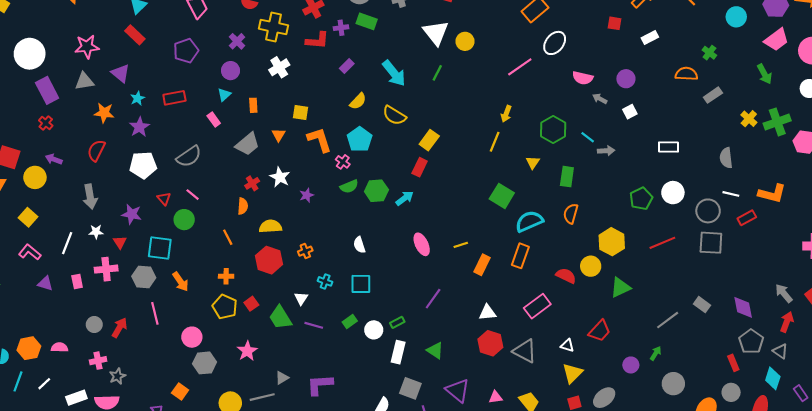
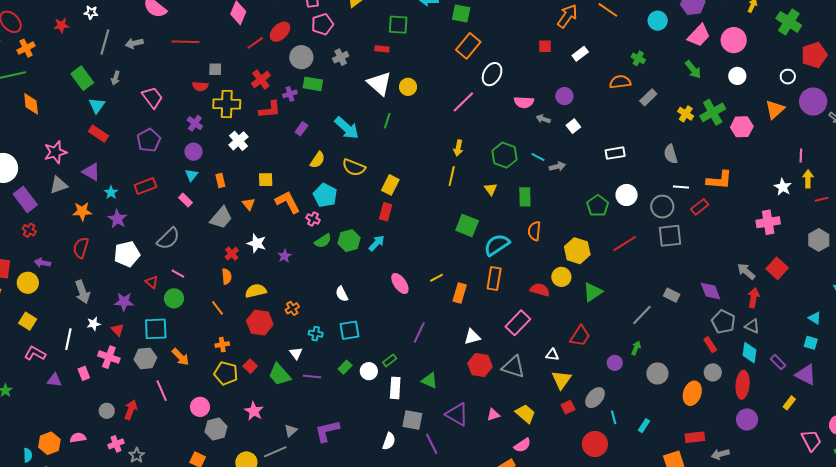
pink cross: (106, 269) -> (109, 357), turned 35

